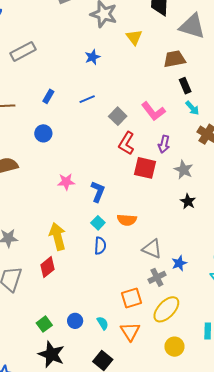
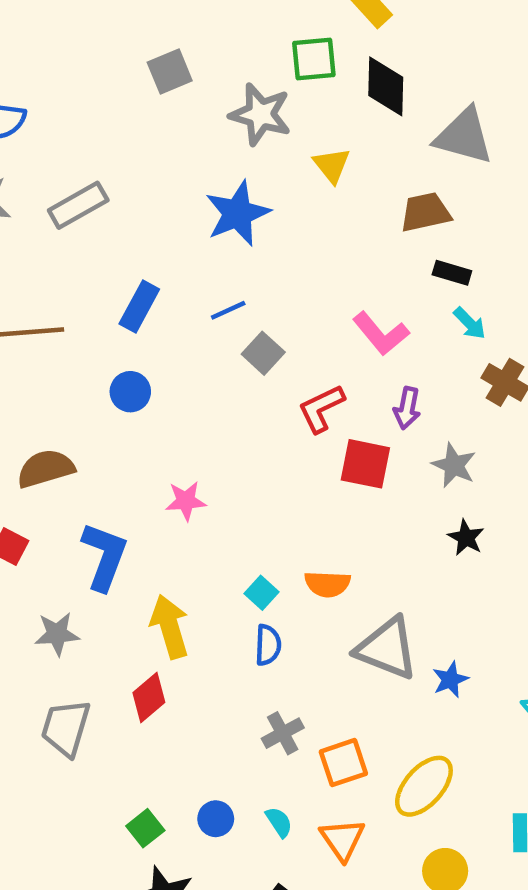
blue star: (92, 57) -> (238, 213), size x1.8
black rectangle: (185, 86) -> (452, 273), turned -49
blue rectangle: (48, 96) -> (139, 307), size x1.5
gray square: (118, 116) -> (263, 353), moved
red L-shape: (126, 143) -> (321, 408), turned 35
blue L-shape: (98, 192) -> (104, 556), moved, size x1.4
gray triangle: (152, 249) -> (387, 648), size x1.4
gray cross: (157, 277) -> (283, 733), moved

